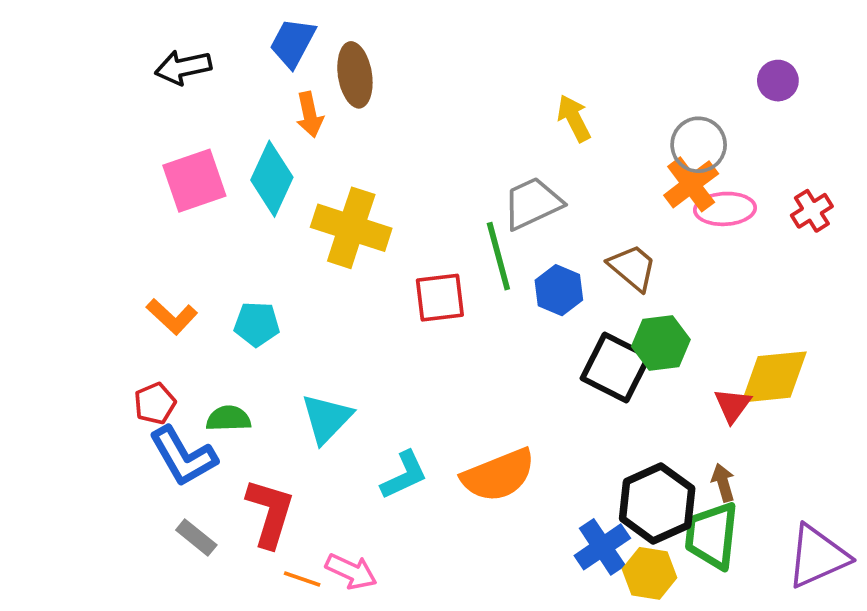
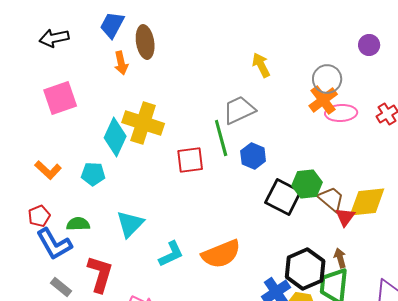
cyan diamond: (272, 179) -> (115, 137), moved
brown trapezoid: (633, 267) -> (331, 199), moved

